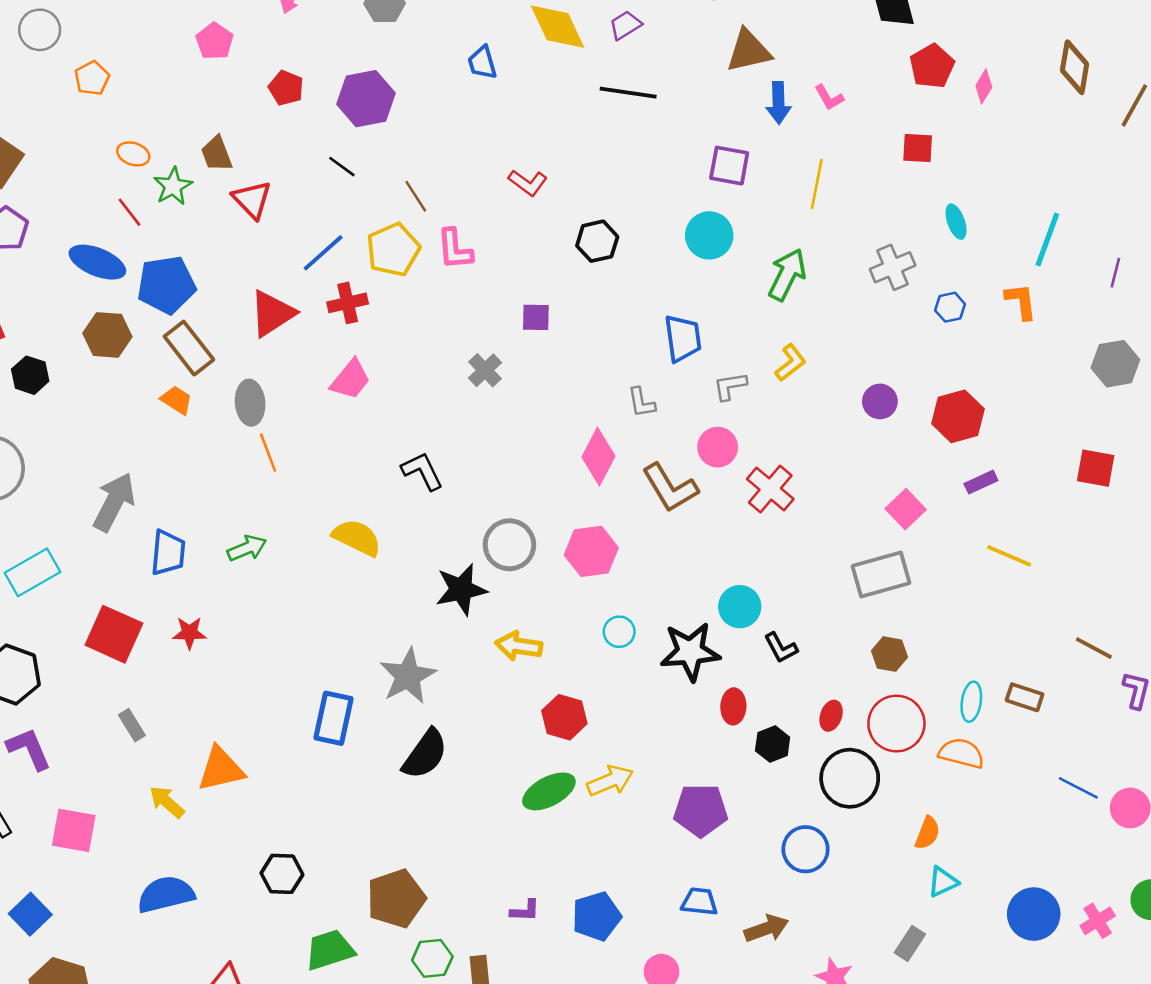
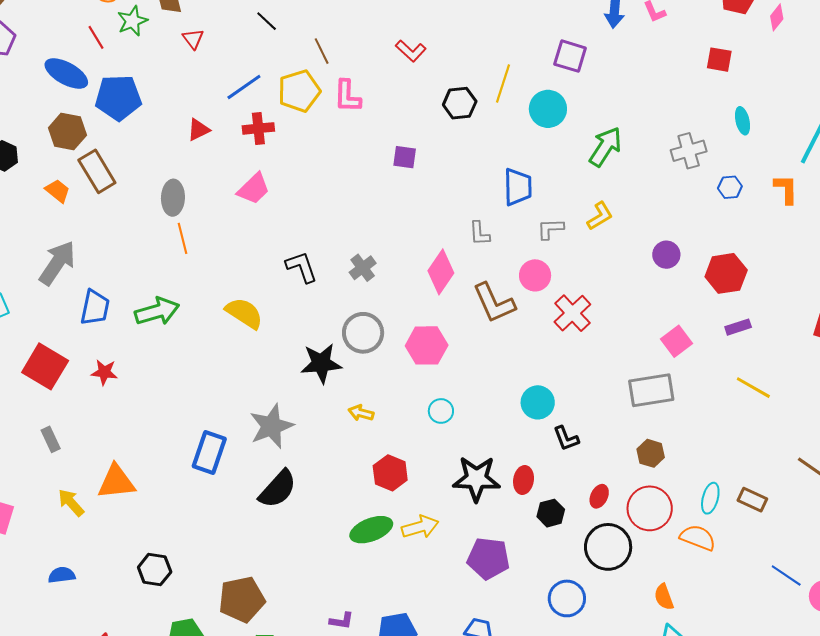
yellow line: (817, 184) -> (503, 83), moved
red triangle: (252, 200) -> (193, 39), size x0.7
red triangle: (272, 313) -> (198, 130), size x0.6
brown rectangle: (189, 348) -> (97, 171), moved
gray cross: (485, 370) -> (363, 268), moved
orange trapezoid: (176, 400) -> (58, 191), moved
green arrow: (247, 548) -> (157, 311), size x1.4
yellow arrow: (519, 646) -> (361, 413), size x0.7
black star: (690, 652) -> (476, 479), moved
orange semicircle: (927, 833) -> (664, 597), turned 132
blue semicircle: (166, 894) -> (62, 575), size x0.6

